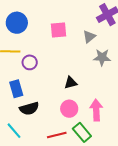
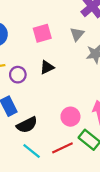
black triangle: (71, 83) -> (47, 67), moved
cyan line: (14, 131) -> (32, 151), moved

